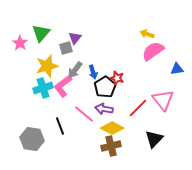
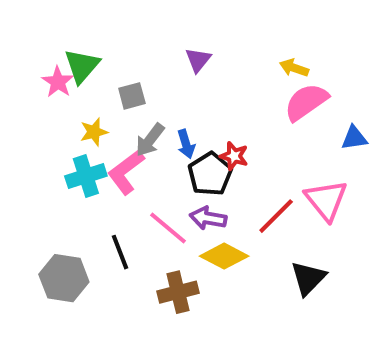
purple triangle: (75, 38) -> (198, 60), moved
pink star: (20, 43) -> (58, 82), moved
yellow star: (47, 66) -> (94, 132), size x0.6
brown cross: (111, 146) -> (178, 292), moved

